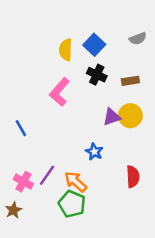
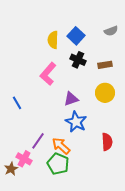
purple triangle: (112, 117) -> (71, 99), moved
blue star: (94, 152) -> (76, 122), size x1.5
pink cross: (23, 182) -> (24, 159), moved

